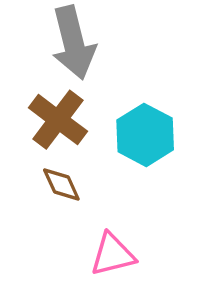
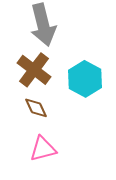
pink triangle: (113, 255) -> (43, 149), moved

